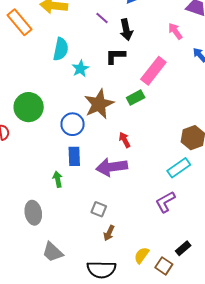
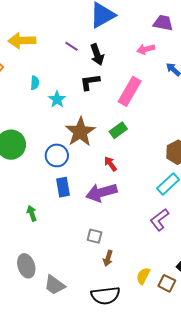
pink arrow: (175, 31) -> (146, 49), turned -60
cyan semicircle: (61, 49) -> (35, 83), size x0.6
green rectangle: (136, 98) -> (118, 130), moved
green arrow: (58, 179) -> (32, 213), moved
gray ellipse: (33, 213) -> (26, 266), moved

